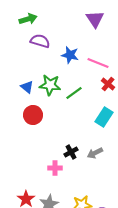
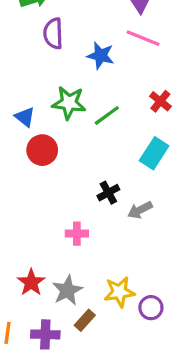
purple semicircle: (40, 41) -> (53, 33), turned -108
pink line: (98, 63) -> (143, 38), moved
blue triangle: (27, 87) -> (25, 117), moved
black cross: (71, 152) -> (108, 193), moved

